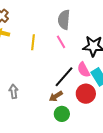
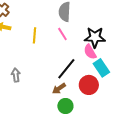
pink semicircle: (84, 70) -> (90, 52), moved
gray arrow: (14, 91) -> (16, 75), moved

